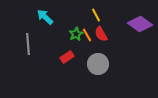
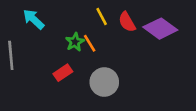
red semicircle: (101, 34) -> (127, 22), moved

